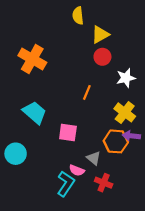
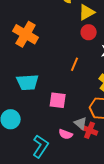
cyan trapezoid: (35, 112) -> (28, 82), turned 135
red cross: (104, 183) -> (90, 130), moved
cyan L-shape: (66, 184) -> (41, 146), moved

